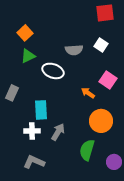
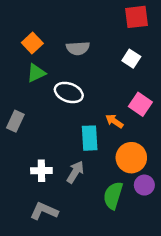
gray semicircle: (74, 50) -> (78, 48), moved
cyan rectangle: (41, 110) -> (90, 138), moved
purple circle: (114, 162) -> (144, 185), moved

